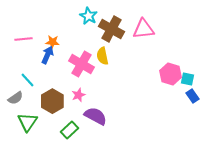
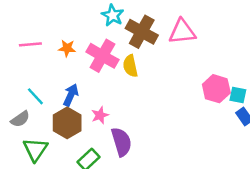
blue arrow: (47, 55) -> (71, 95), moved
pink cross: (81, 64) -> (102, 56), moved
purple semicircle: (95, 116) -> (121, 142), turned 45

